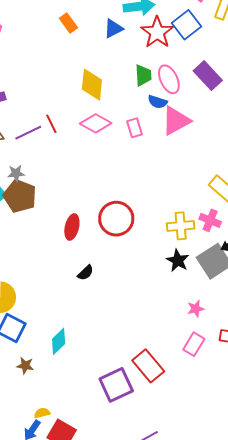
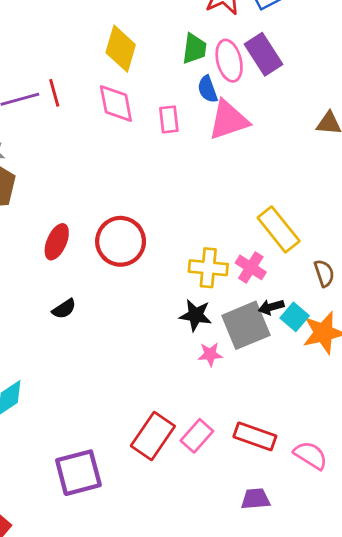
purple rectangle: (208, 76) -> (263, 54), moved
blue semicircle: (158, 102) -> (208, 89), turned 42
pink diamond: (96, 123) -> (116, 104), turned 40
black star: (178, 261) -> (196, 315), turned -30
pink star: (196, 309) -> (210, 354), moved
red rectangle: (148, 366) -> (153, 436), moved, turned 64

